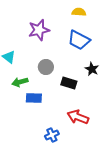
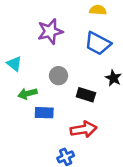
red arrow: (78, 117) -> (84, 129), moved, turned 150

